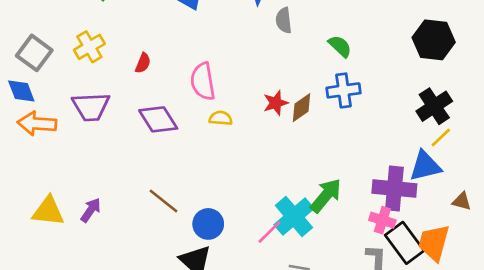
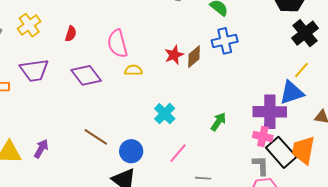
black cross: (434, 106) -> (305, 33), moved
green arrow: (326, 196) -> (218, 122), size x0.7
cyan cross: (294, 217) -> (165, 114), moved, size x0.7

